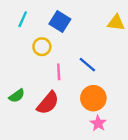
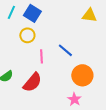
blue square: (60, 22) -> (32, 13), moved
orange circle: (93, 98) -> (82, 75), moved

